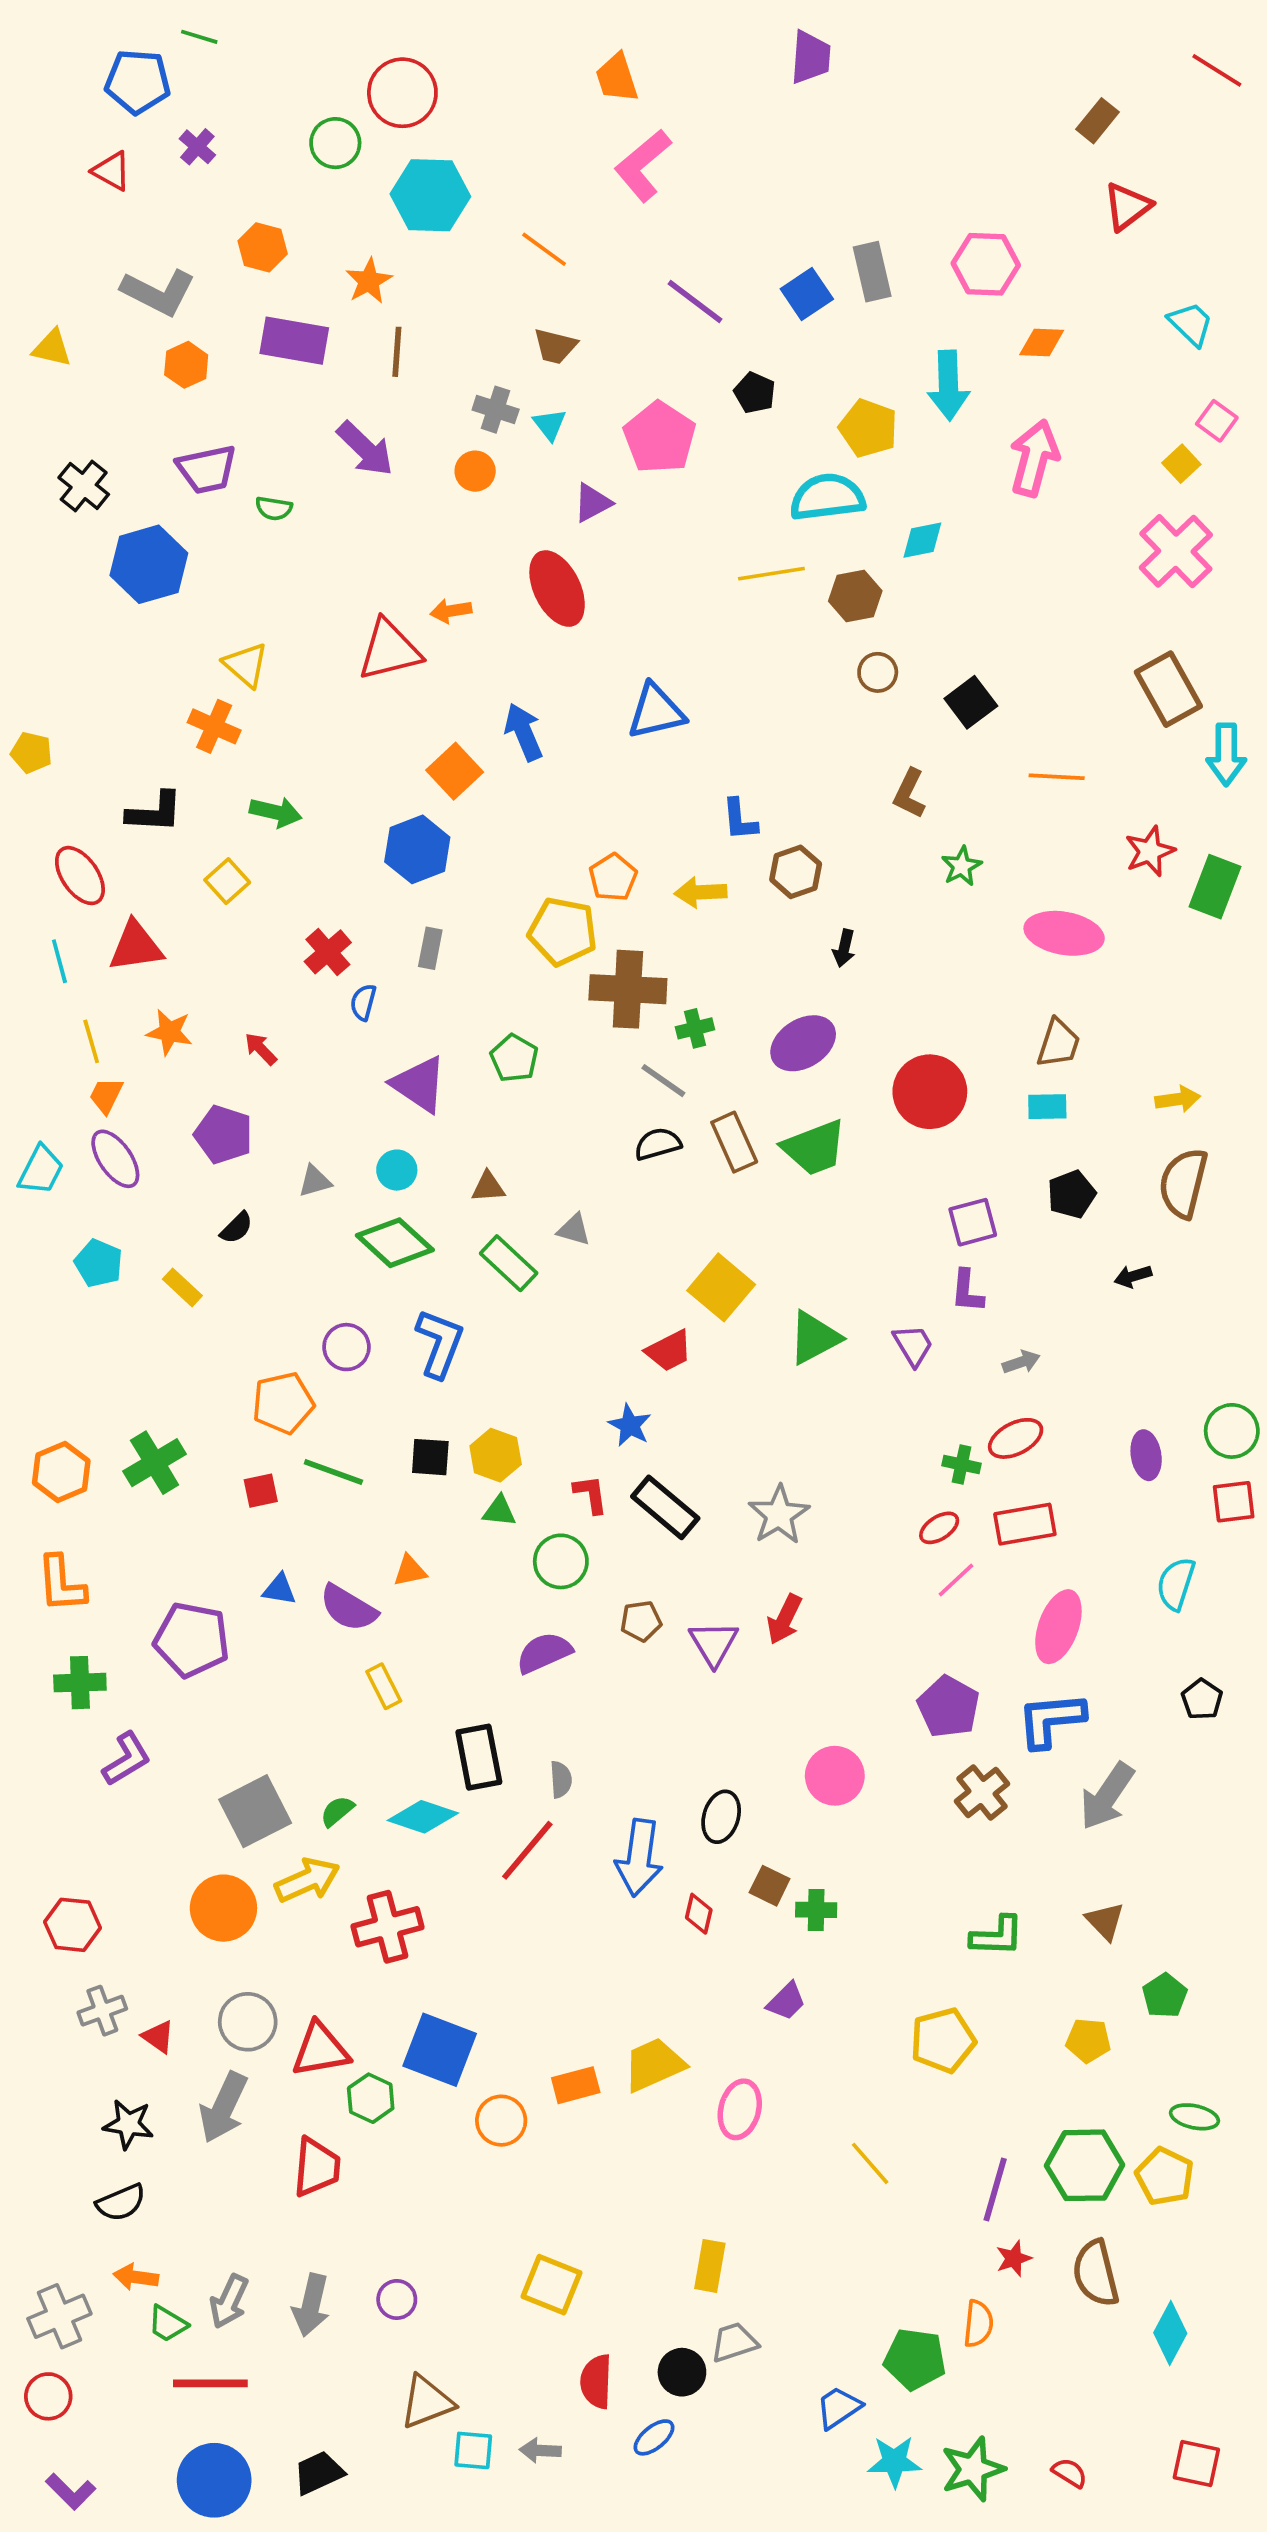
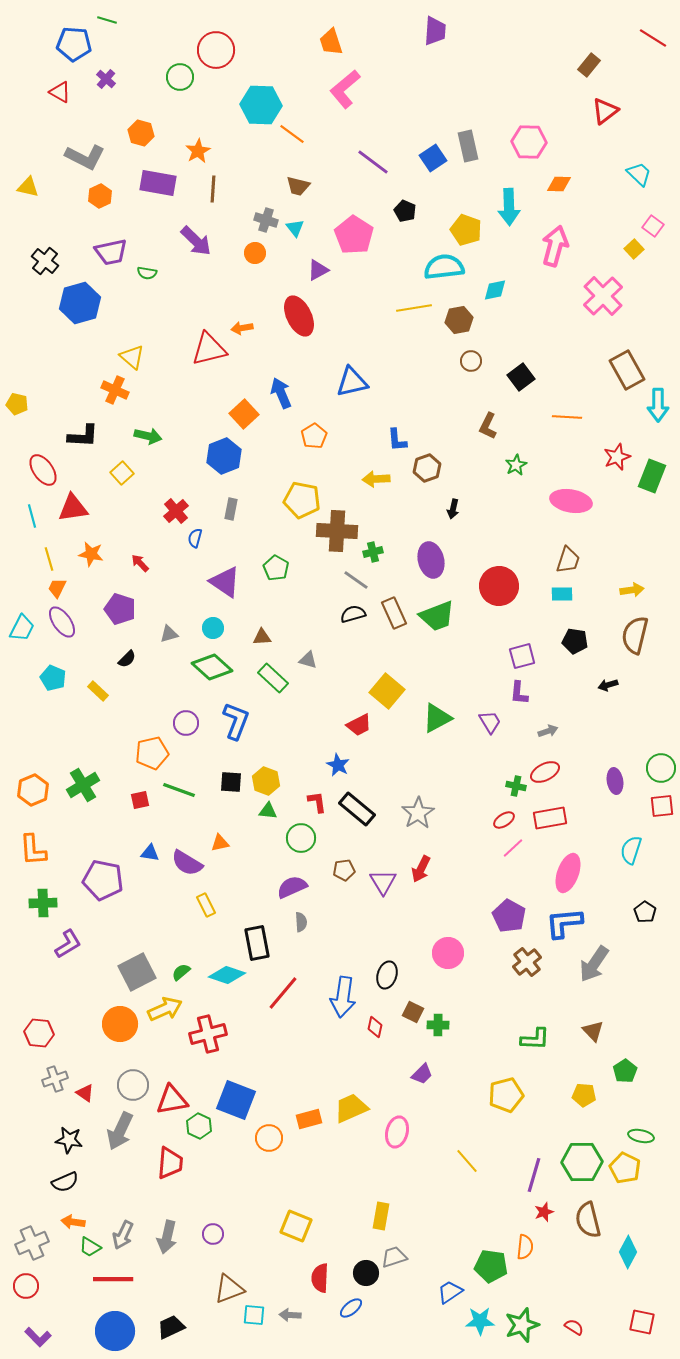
cyan hexagon: (430, 195) -> (261, 105), moved
pink cross: (1176, 551) -> (603, 296), moved
orange pentagon: (613, 877) -> (314, 436), moved
purple ellipse: (803, 1043) -> (431, 560), turned -72
black pentagon: (1071, 1194) -> (575, 641), turned 30
gray semicircle: (561, 1779) -> (301, 922), moved

